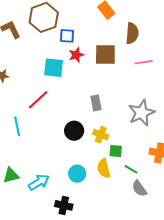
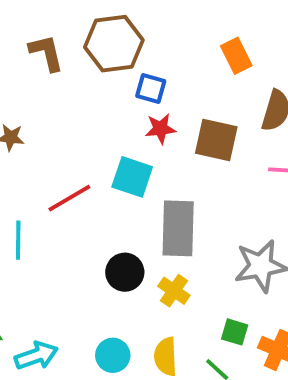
cyan square: (54, 68) -> (132, 177), moved
gray rectangle: (96, 103) -> (178, 228), size x1.8
green square: (116, 151) -> (235, 332), moved

